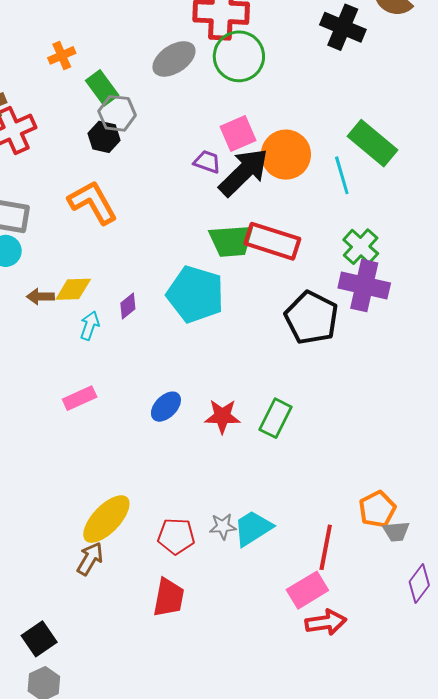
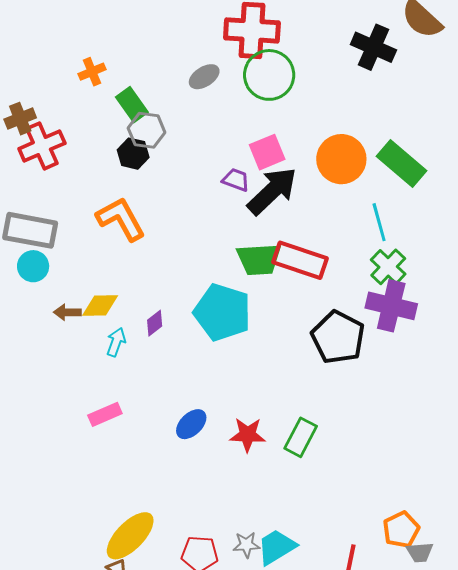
gray ellipse: (174, 59) -> (204, 77), size x0.7
orange circle: (286, 155) -> (341, 159), moved
cyan line: (342, 175) -> (379, 222), moved

